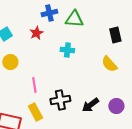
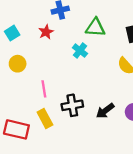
green triangle: (74, 19) -> (95, 28), moved
cyan cross: (67, 50) -> (80, 51), turned 32

